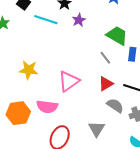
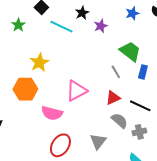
purple star: (79, 20) -> (101, 26), moved
yellow star: (29, 70) -> (39, 62), moved, turned 30
orange hexagon: (18, 113) -> (25, 89), moved

